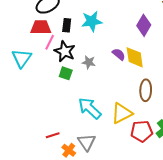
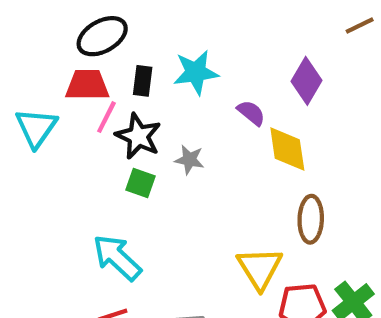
purple semicircle: (119, 54) -> (251, 113), moved
cyan triangle: (22, 58) -> (36, 128), moved
cyan arrow: (90, 108) -> (117, 258), moved
yellow triangle: (122, 113) -> (260, 268), turned -35

